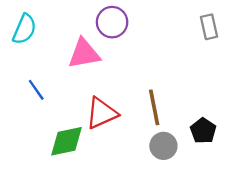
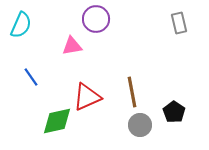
pink triangle: (84, 54) -> (72, 46), size x0.7

